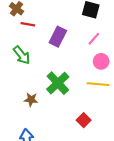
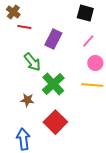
green arrow: (22, 55) -> (32, 62), moved
red square: (84, 120) -> (55, 122), moved, size x1.6

